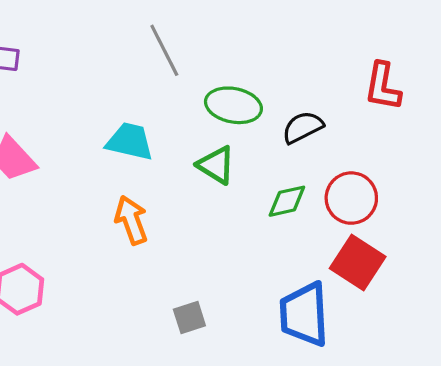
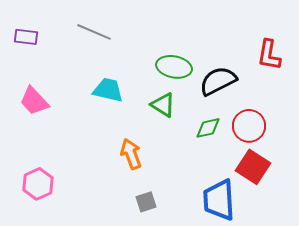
gray line: (164, 50) -> (94, 32), moved, turned -40
black semicircle: (303, 127) -> (218, 81), size x1.4
orange arrow: (131, 220) -> (131, 154), moved

